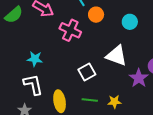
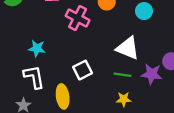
white square: (87, 72) -> (83, 70), moved
purple star: (139, 78) -> (152, 74), turned -30
green line: (90, 100) -> (122, 75), moved

